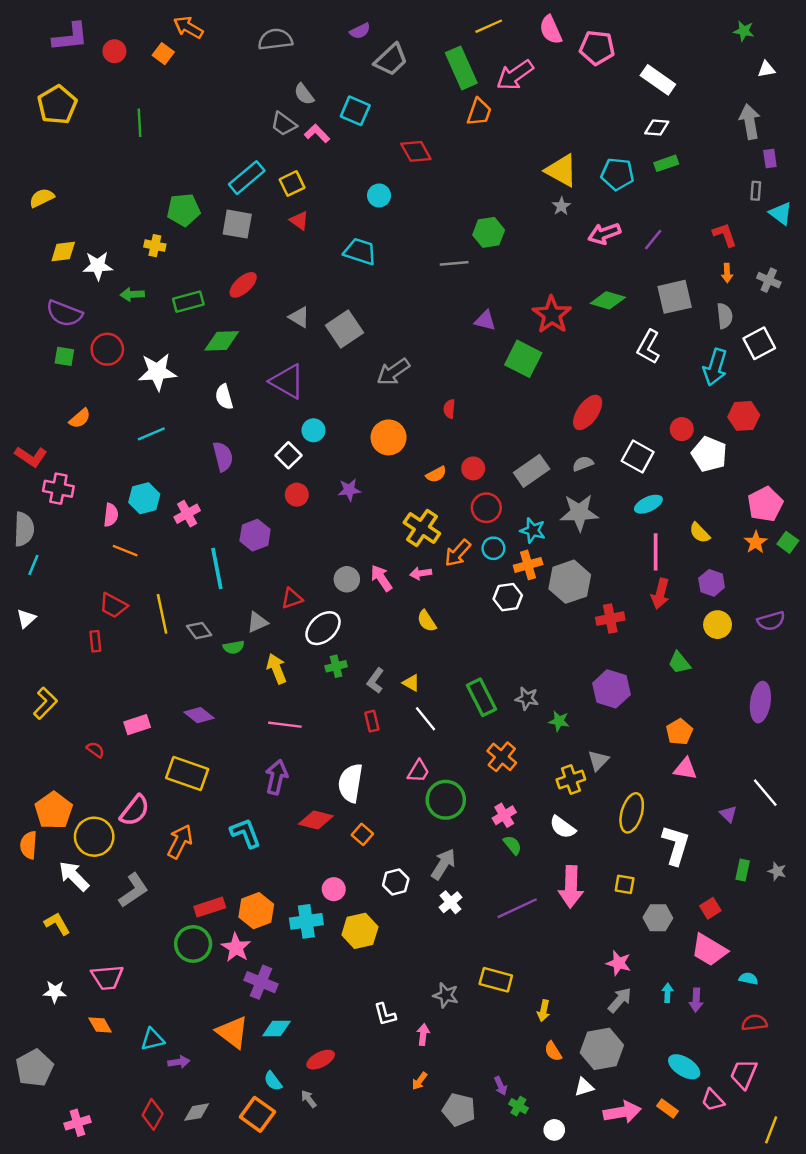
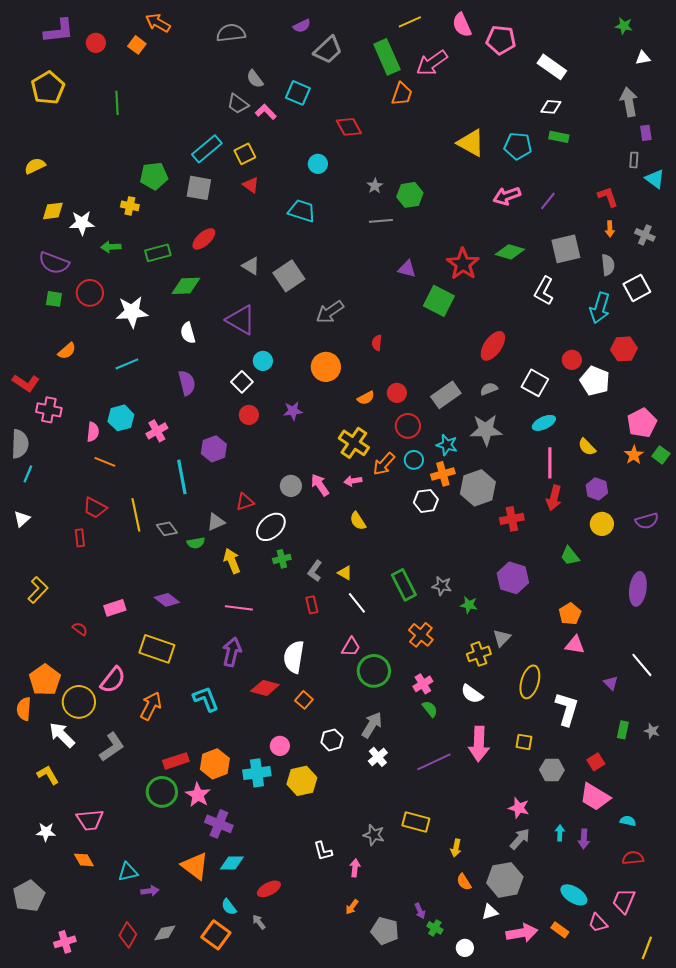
green rectangle: (666, 163) -> (559, 137), turned 30
gray star: (561, 206) -> (375, 186), moved

